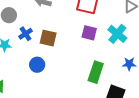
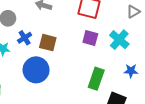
blue circle: (37, 65) -> (36, 70), size x1.6

